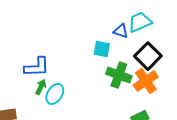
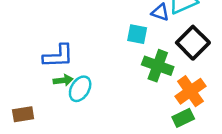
orange cross: (146, 81) -> (190, 91), moved
green arrow: (41, 87) -> (63, 80), turned 56

